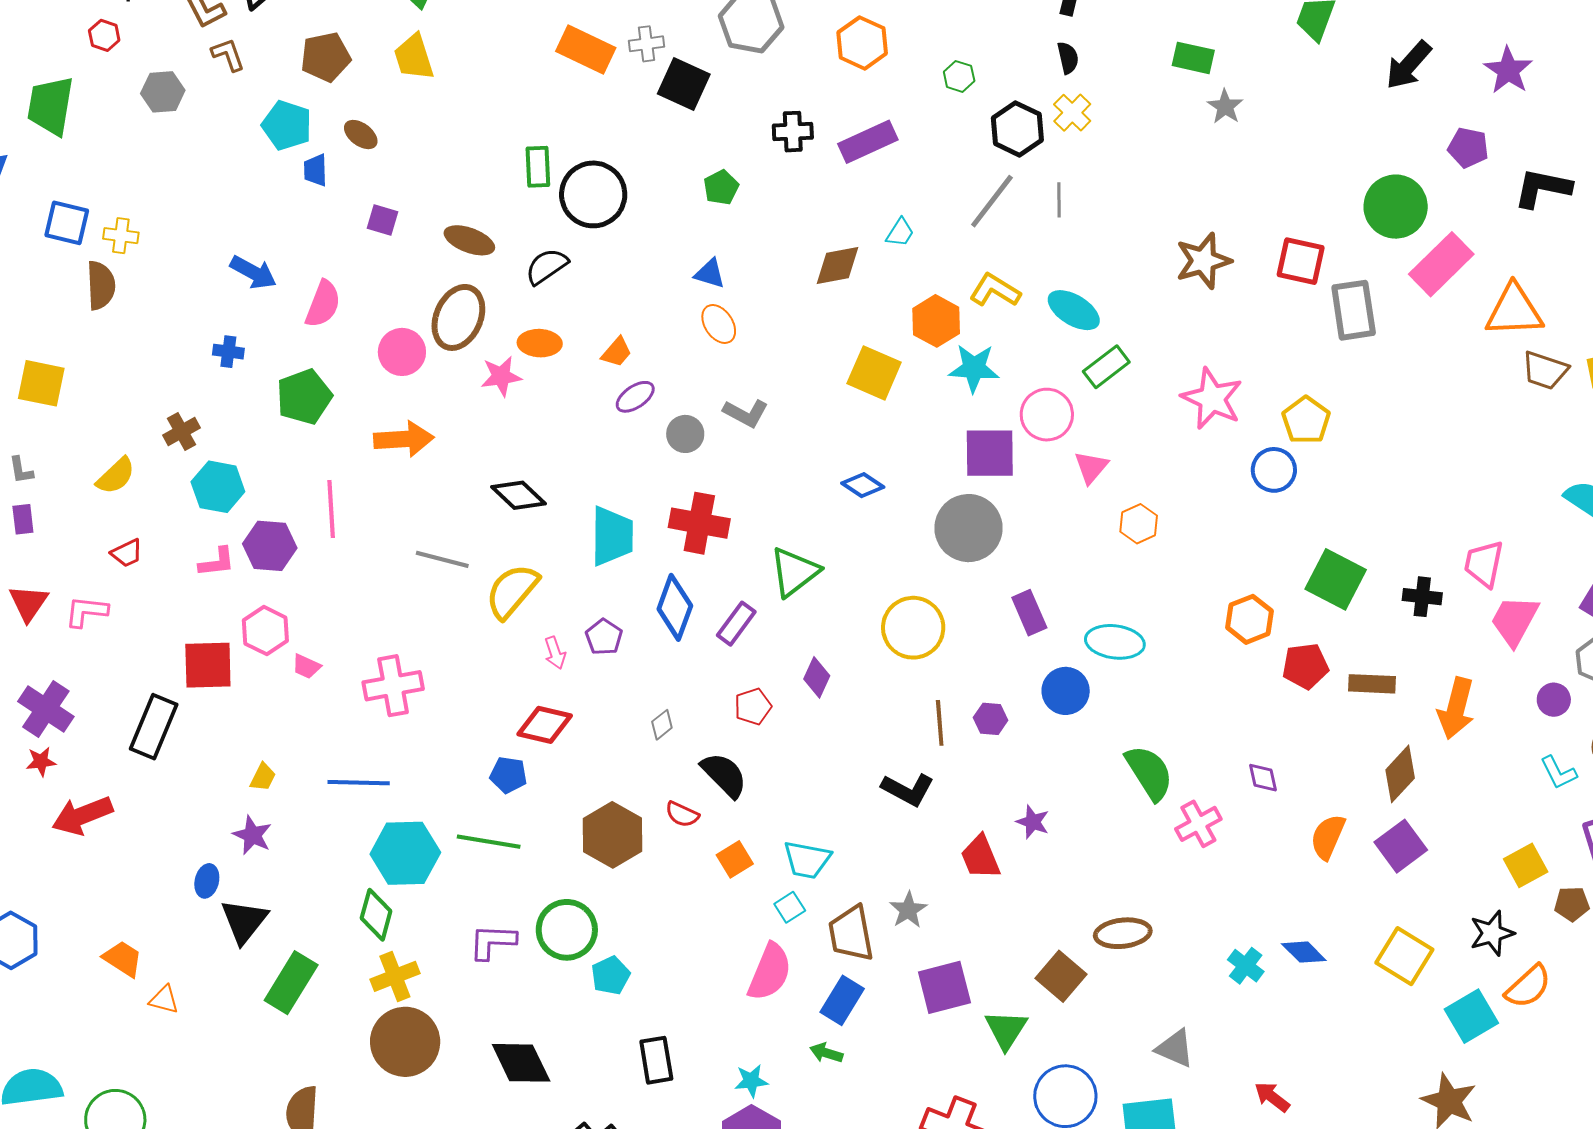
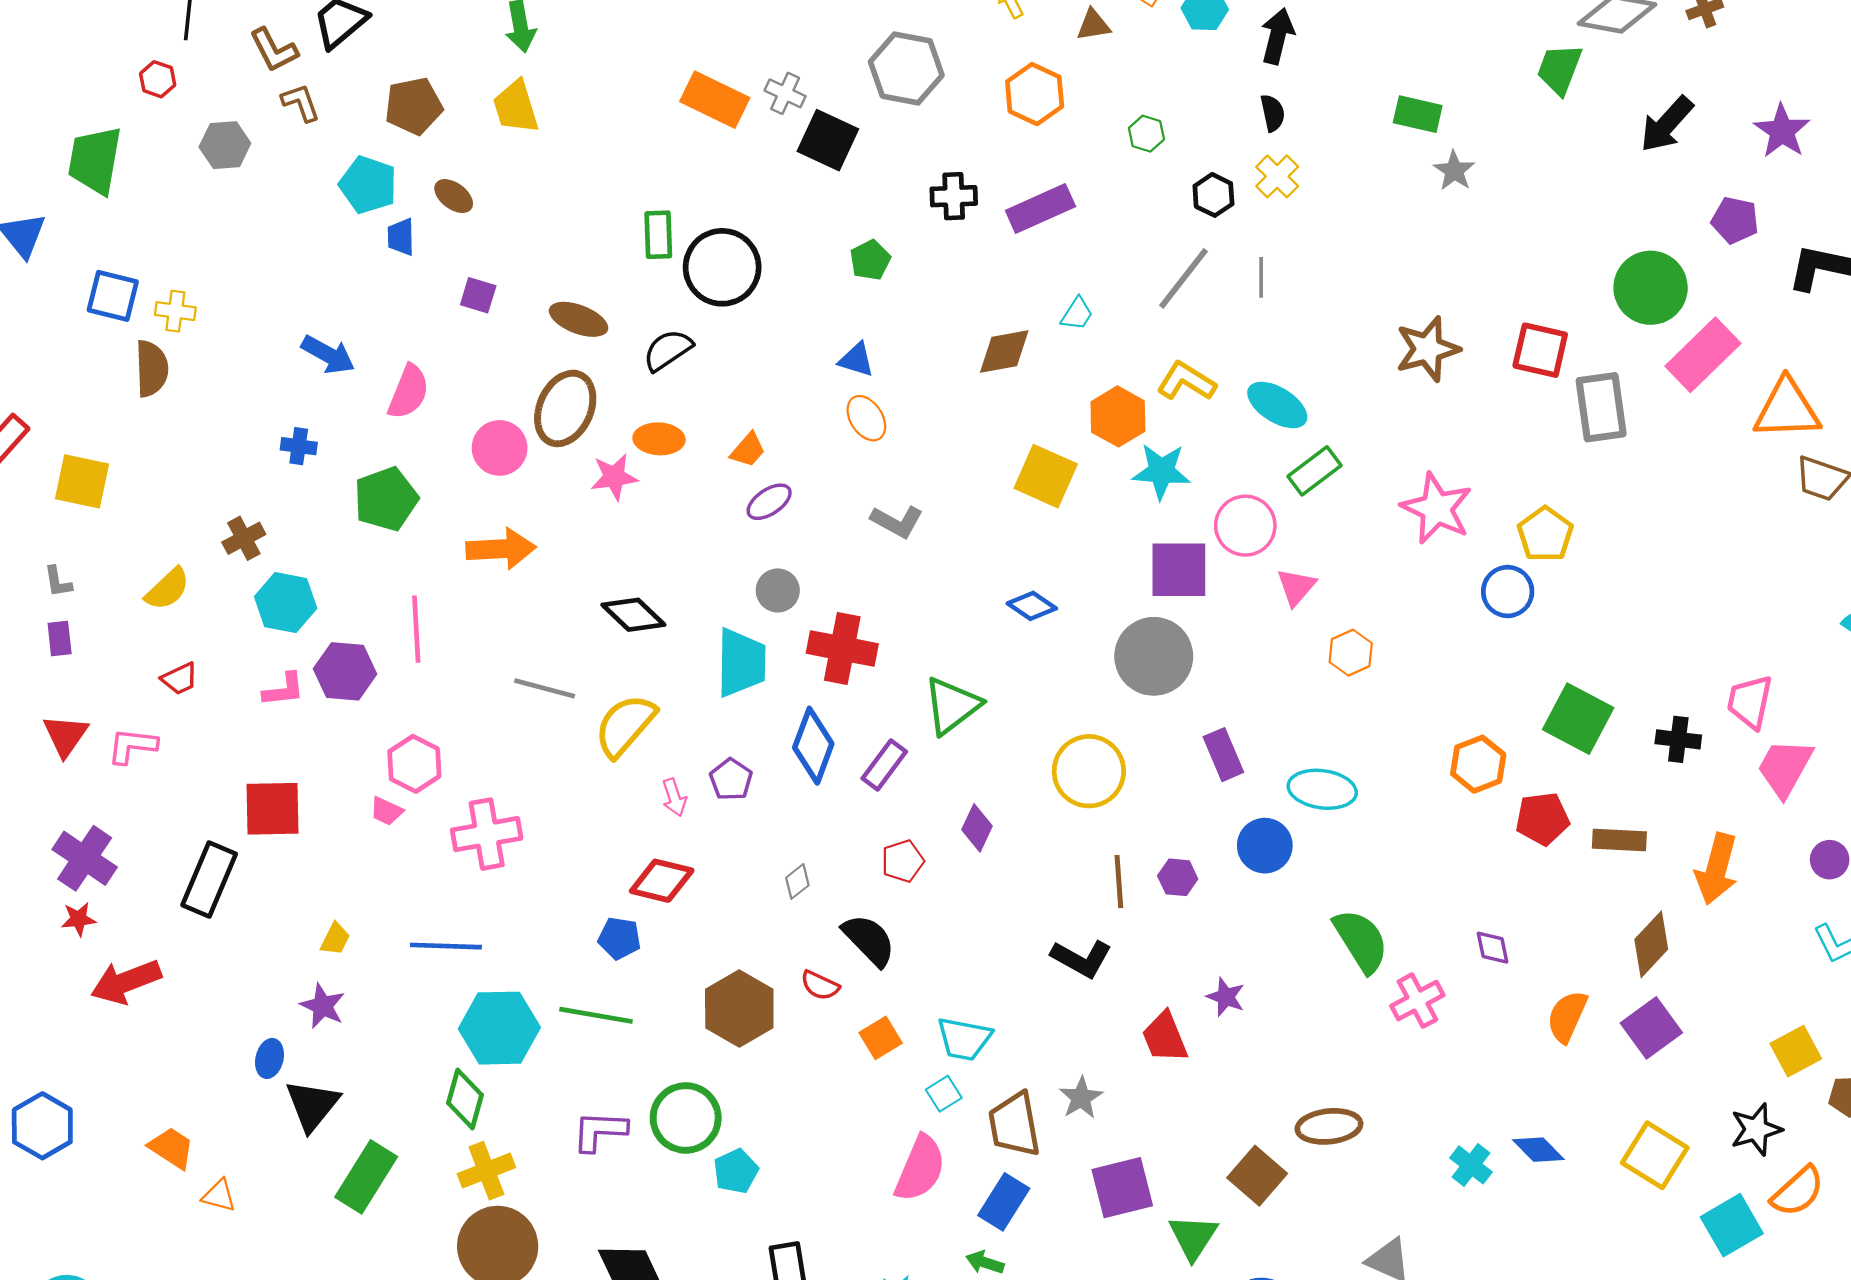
gray cross: (647, 44) -> (785, 93), turned 32
black hexagon: (1017, 129) -> (1213, 195), size x0.7
gray circle: (685, 434) -> (778, 590), moved
pink hexagon: (265, 631) -> (414, 764), moved

